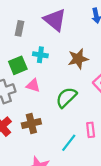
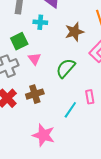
cyan cross: (40, 55) -> (40, 22), moved
pink triangle: (33, 85) -> (34, 59), turned 40

